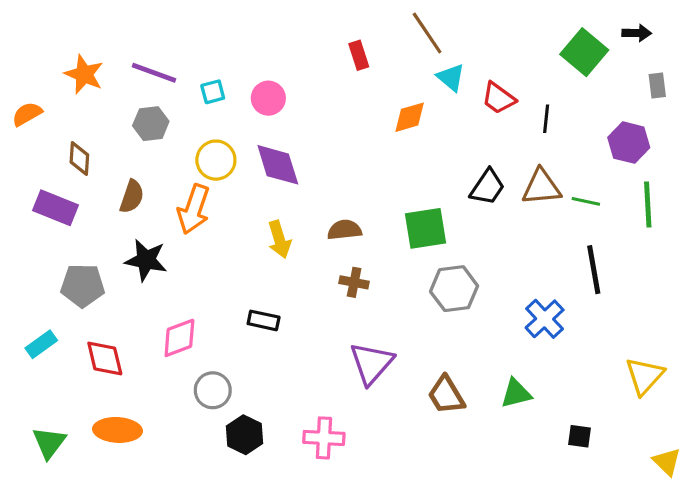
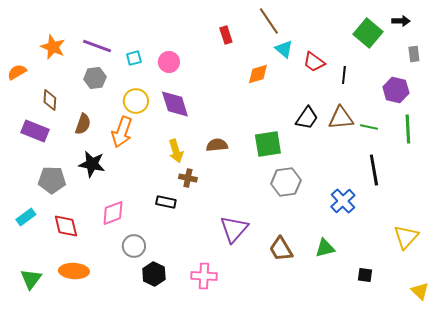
brown cross: (354, 282) -> (188, 178), moved

